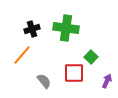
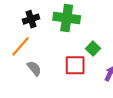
gray semicircle: (44, 81) -> (34, 68), moved

